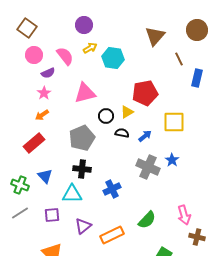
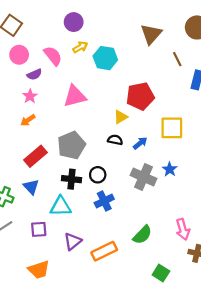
black circle: (106, 116) -> (98, 175), moved
red rectangle: (34, 143) -> (35, 156), moved

